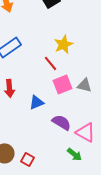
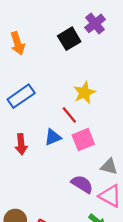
gray triangle: (84, 85) -> (109, 167), moved
blue triangle: (36, 102) -> (53, 137), moved

